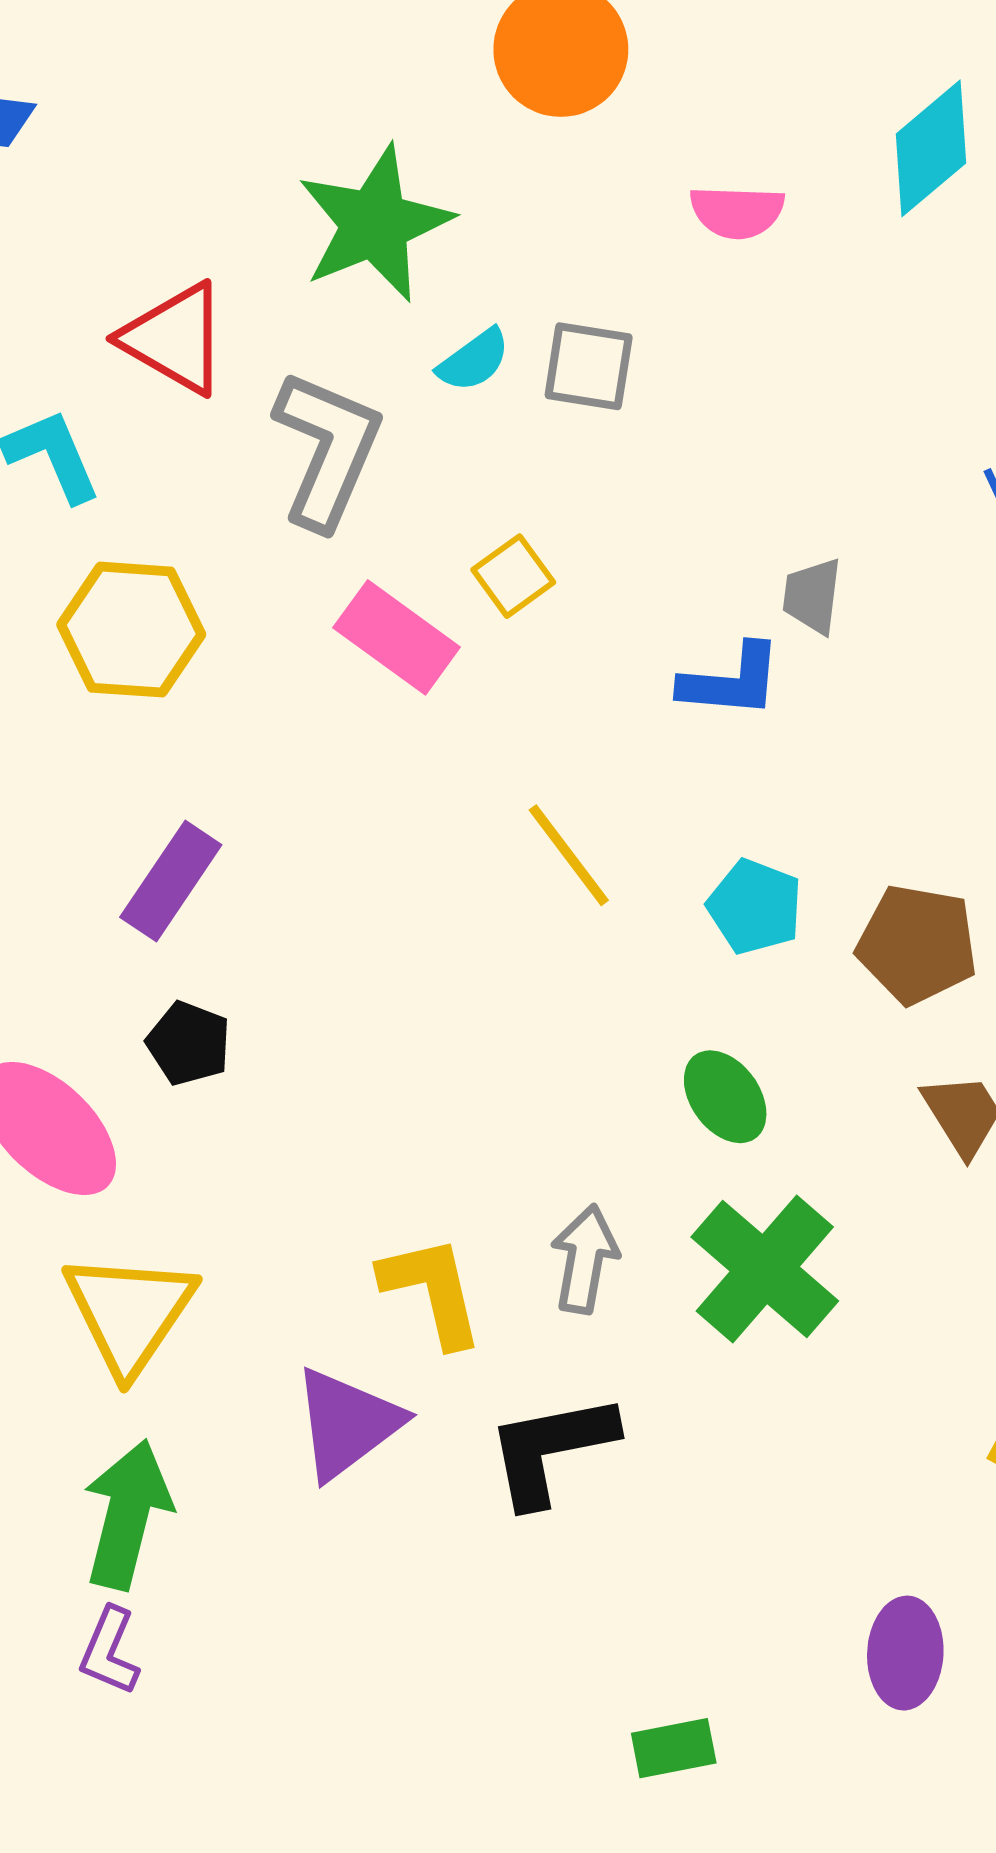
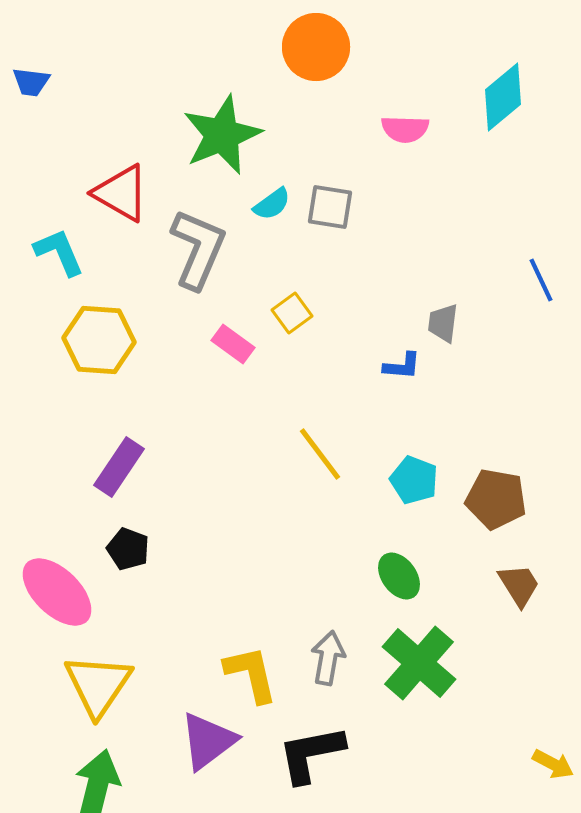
pink rectangle: (397, 637) -> (233, 344), size x0.7
blue L-shape: (731, 681) -> (402, 366), size x0.7

